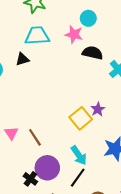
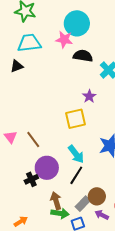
cyan circle: (88, 18) -> (77, 23), size x1.6
purple star: (98, 109) -> (89, 96), moved
yellow square: (81, 118) -> (76, 119), turned 30
black cross: (30, 179) -> (31, 179), turned 32

